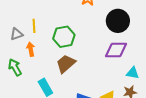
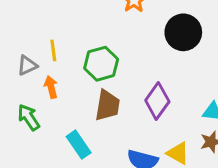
purple diamond: (116, 50) -> (157, 101), moved, turned -50
brown trapezoid: (66, 64) -> (107, 105), turned 145

